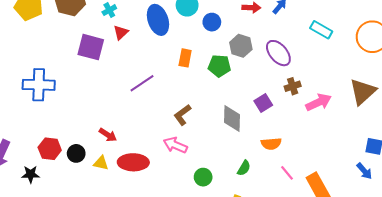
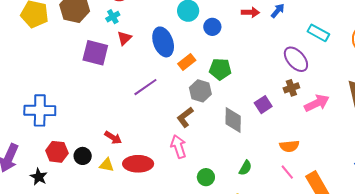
blue ellipse: (158, 20) -> (163, 42), moved
gray hexagon: (241, 46) -> (200, 91), moved
purple ellipse: (278, 53) -> (296, 59), moved
orange rectangle: (185, 58) -> (187, 62), turned 42
blue cross: (39, 85) -> (40, 110), moved
orange semicircle: (271, 144) -> (289, 146), moved
pink arrow: (175, 145) -> (178, 147), turned 50
black star: (31, 174) -> (39, 177), turned 30

